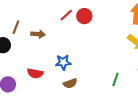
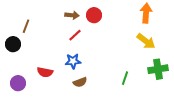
red line: (66, 15) -> (75, 35), moved
brown arrow: (38, 34) -> (72, 15), moved

